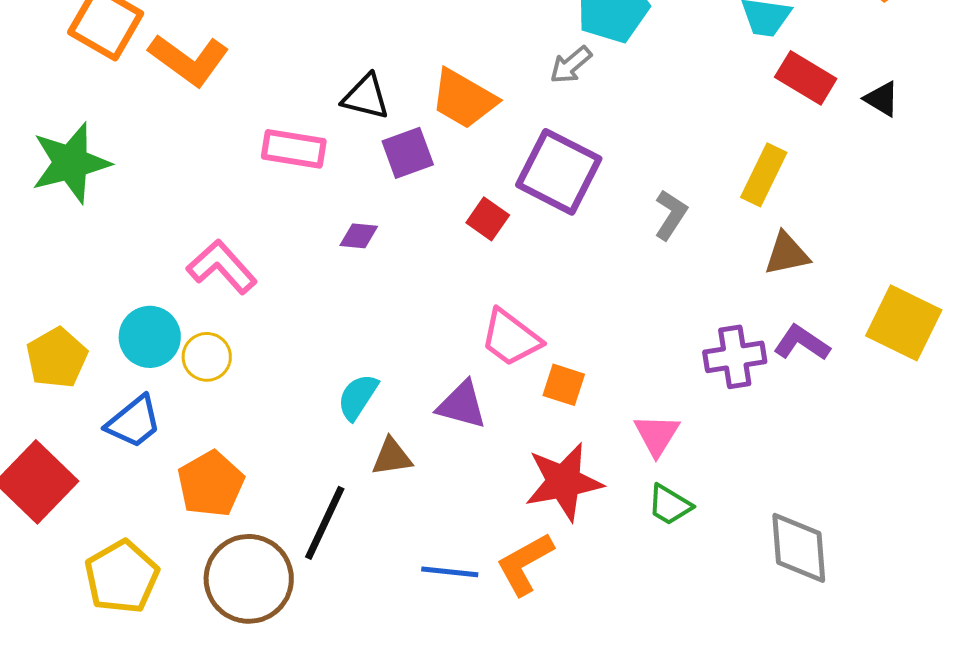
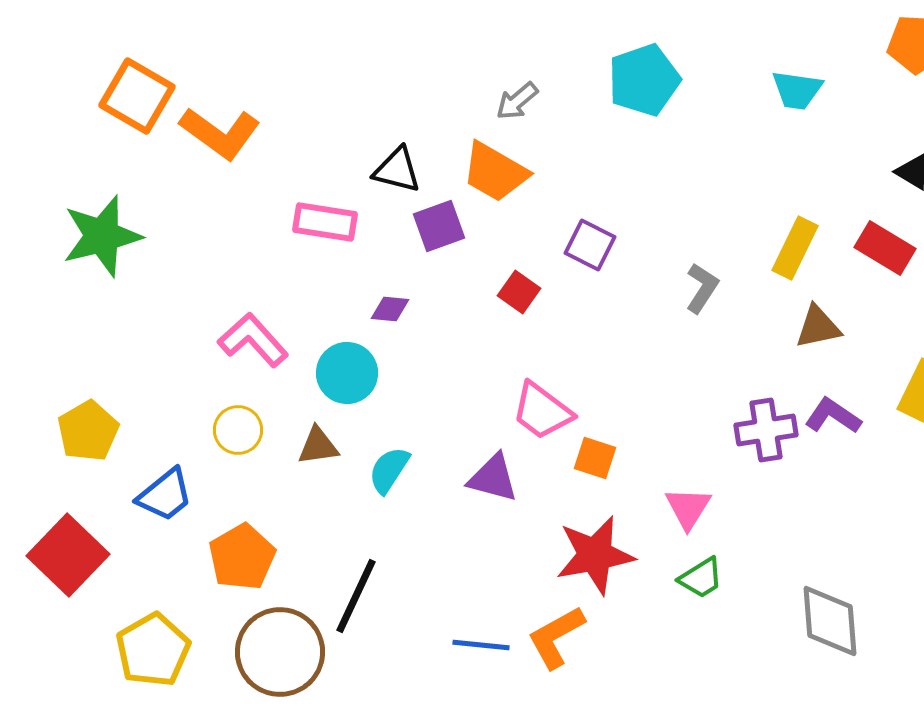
gray arrow: (571, 65) -> (517, 101), moved
red rectangle: (806, 78) -> (885, 248), moved
purple square: (559, 172) -> (590, 245), size x0.6
cyan circle: (150, 337) -> (347, 373), moved
brown triangle: (392, 457) -> (318, 446), moved
green trapezoid: (670, 505) -> (701, 578), turned -63

